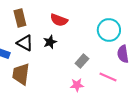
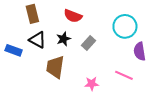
gray rectangle: (82, 61) -> (89, 43), moved
brown trapezoid: (21, 74) -> (55, 67), moved

